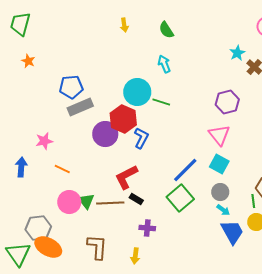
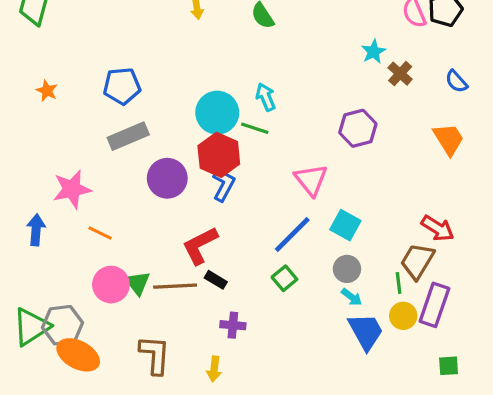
orange star: (28, 61) -> (47, 91), moved
cyan arrow: (164, 64) -> (266, 97), moved
blue pentagon: (71, 87) -> (122, 86), moved
red hexagon: (123, 119) -> (219, 155), moved
pink triangle: (219, 135) -> (311, 180), moved
pink star: (44, 141) -> (72, 189), size x1.4
green square: (180, 198) -> (284, 278), size x0.6
green triangle: (18, 254) -> (31, 327), moved, turned 32

